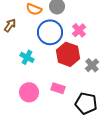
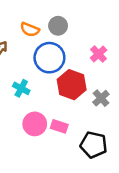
pink cross: (79, 30) -> (99, 54), moved
pink circle: (29, 92) -> (35, 124), moved

